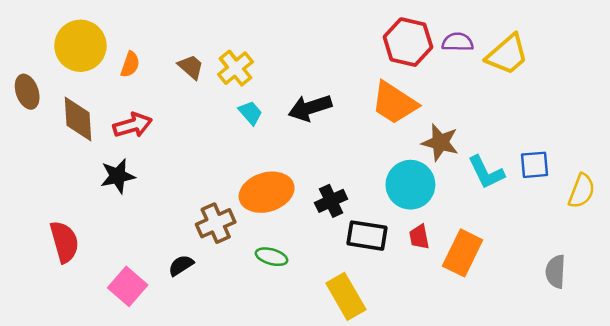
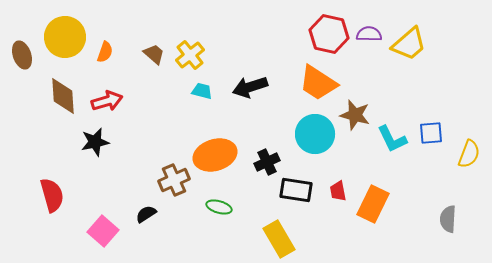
brown ellipse: (27, 92) -> (22, 55), moved
cyan trapezoid: (250, 113) -> (202, 91), turned -35
cyan circle: (410, 185) -> (315, 134), moved

